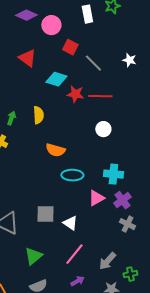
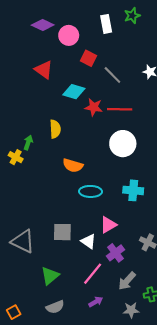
green arrow: (11, 118) -> (28, 143), moved
white circle: (103, 129) -> (123, 144), size x1.6
pink triangle: (96, 198) -> (108, 225), moved
purple cross: (122, 200) -> (116, 253), moved

